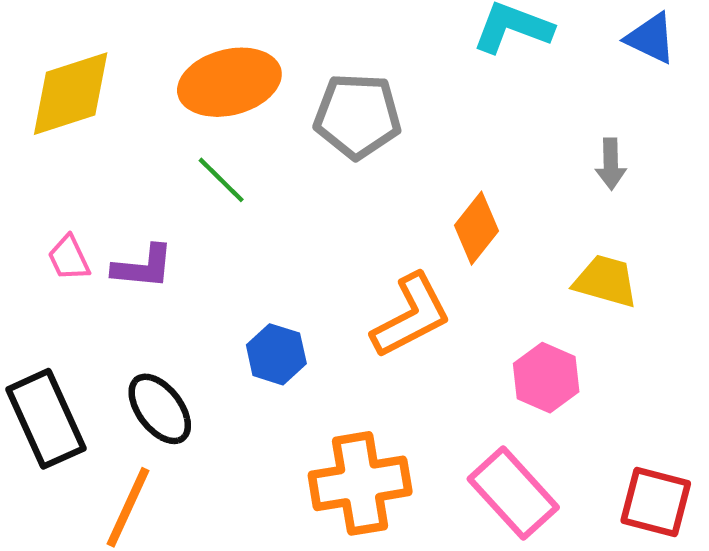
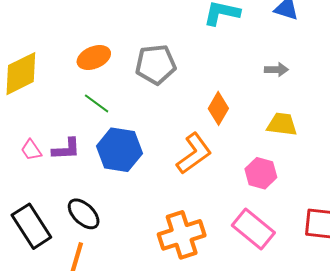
orange ellipse: (229, 82) -> (94, 58), size x0.7
gray arrow: (611, 164) -> (276, 70), turned -80
blue hexagon: (276, 354) -> (119, 150), moved, size x1.6

